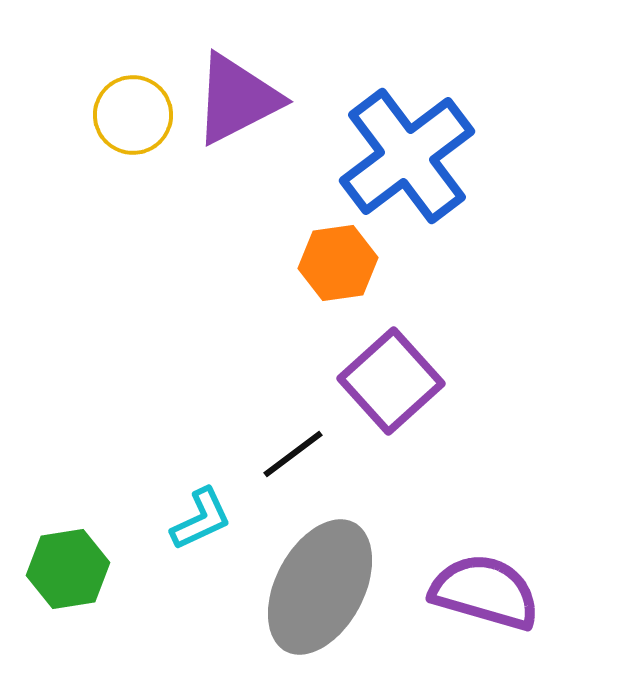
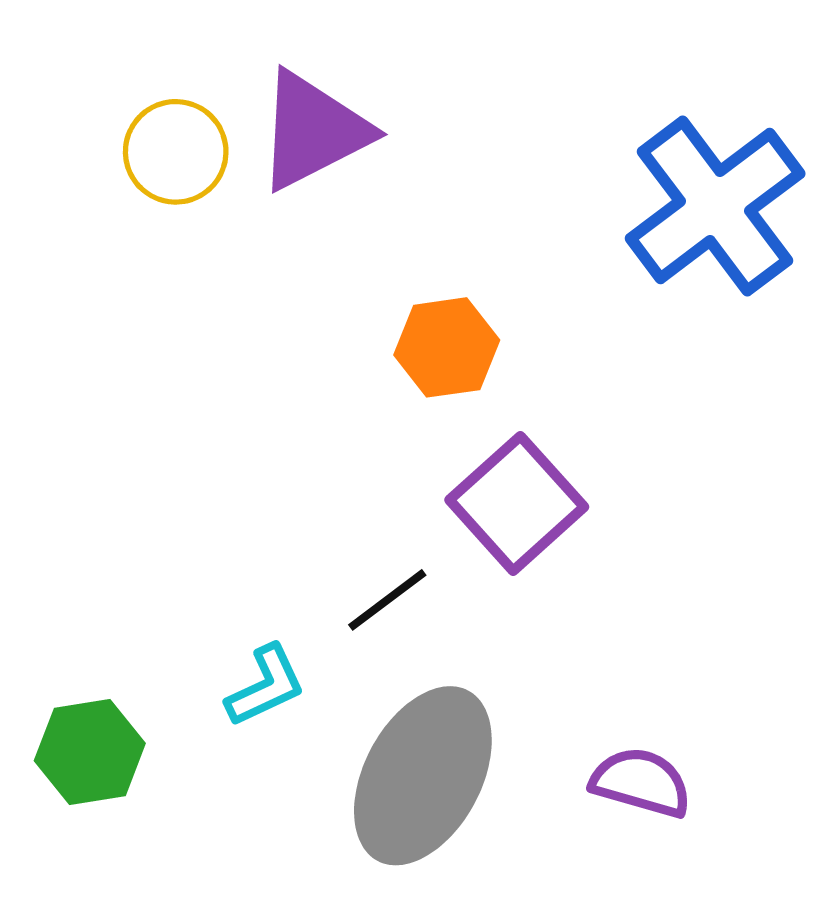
blue cross: (407, 156) -> (715, 206), moved
purple semicircle: (485, 592) -> (641, 782), size x0.7

